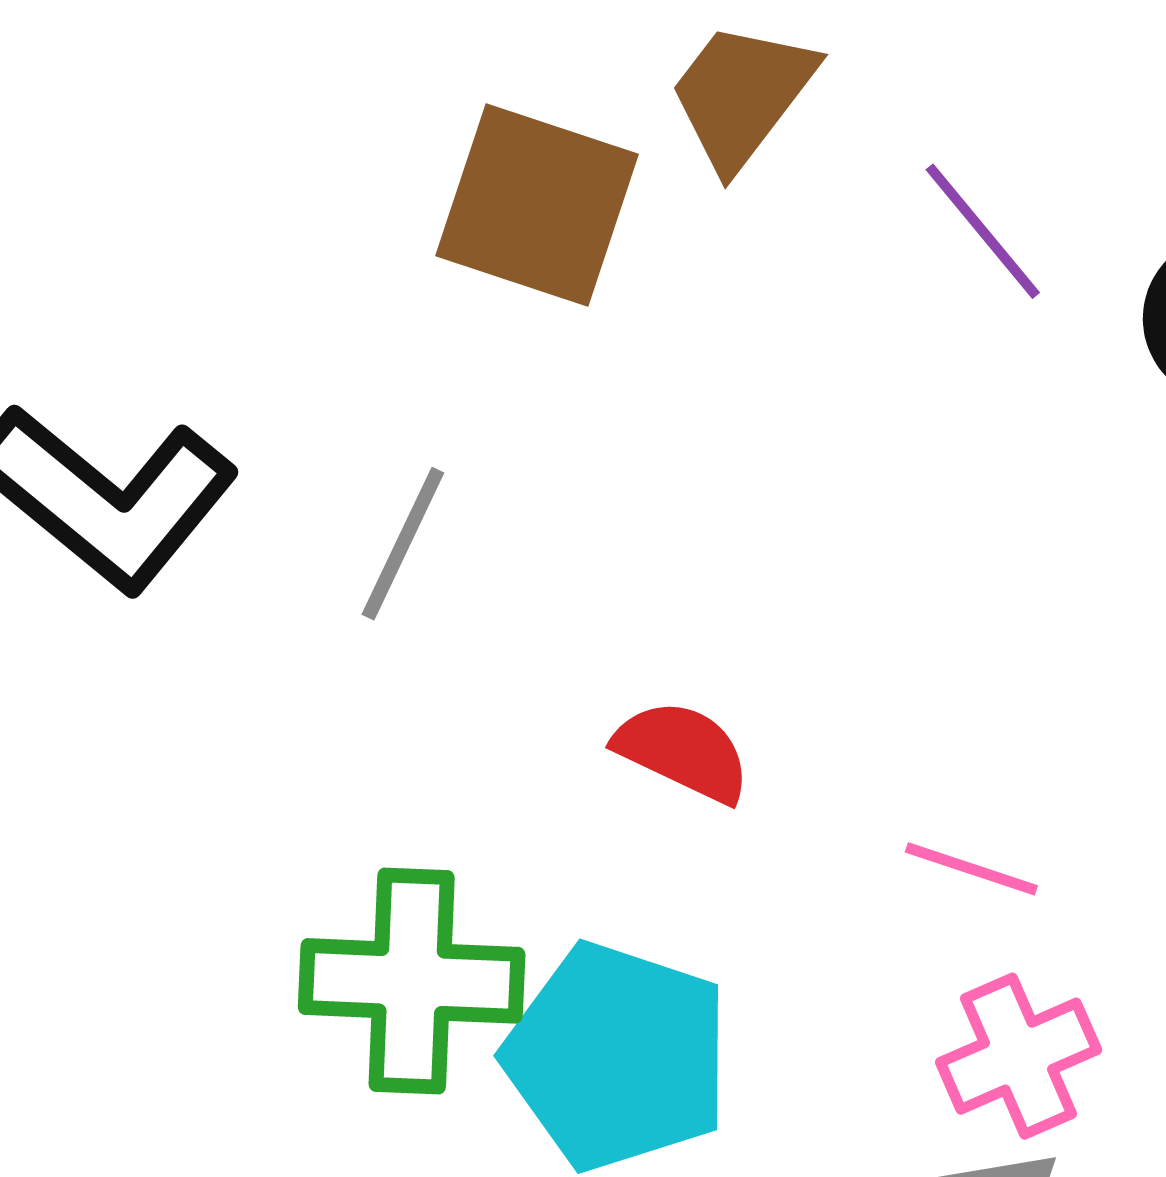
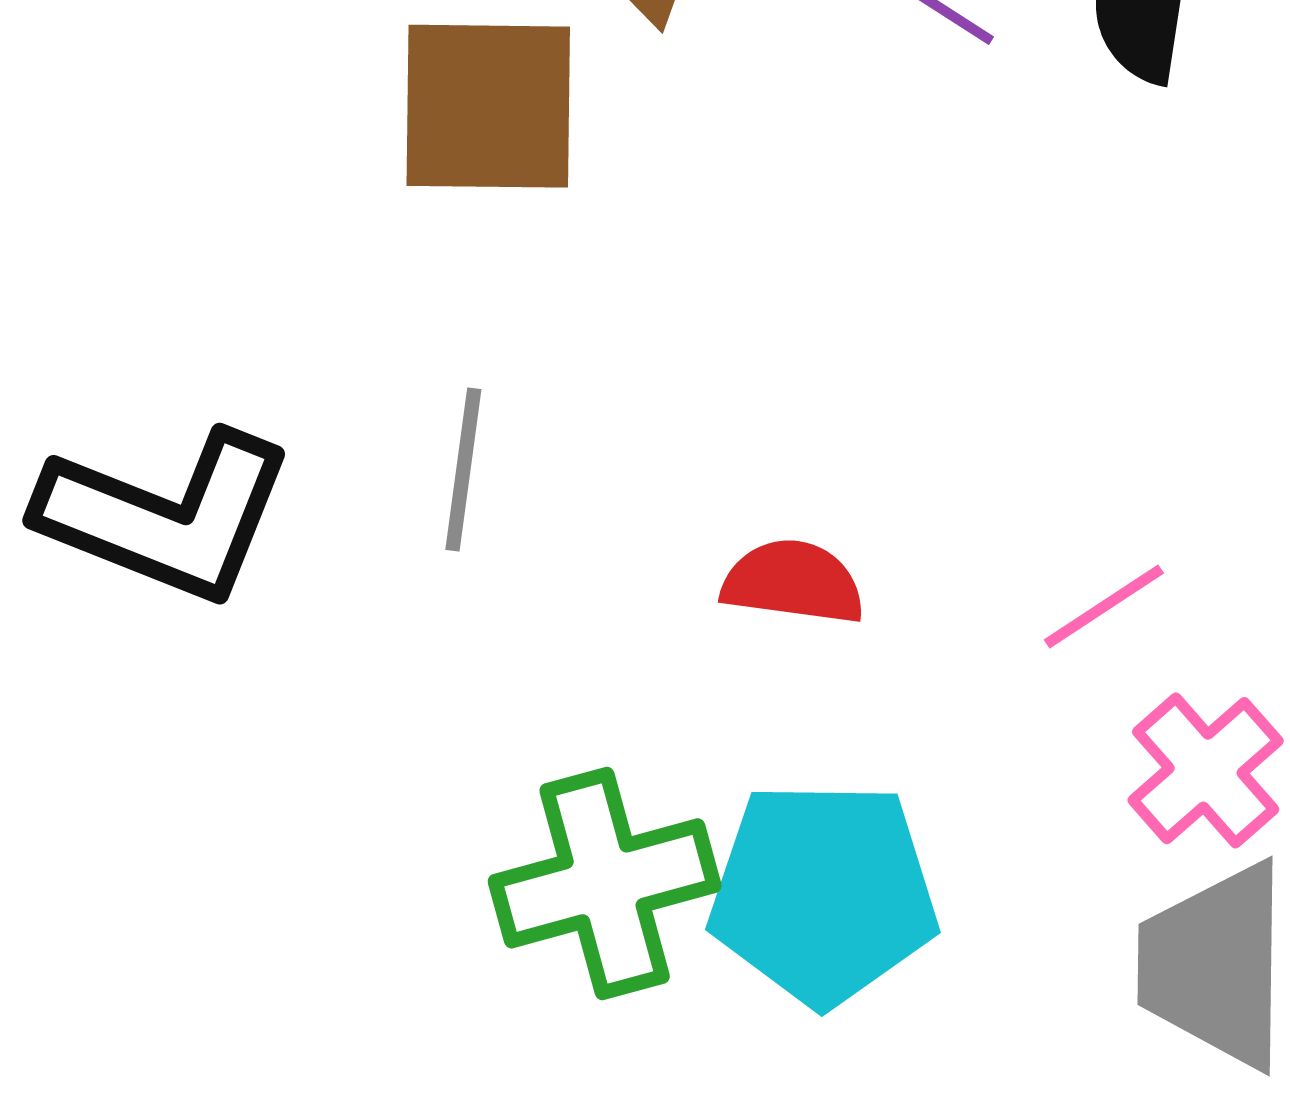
pink line: (971, 869) -> (1104, 607), turned -34

